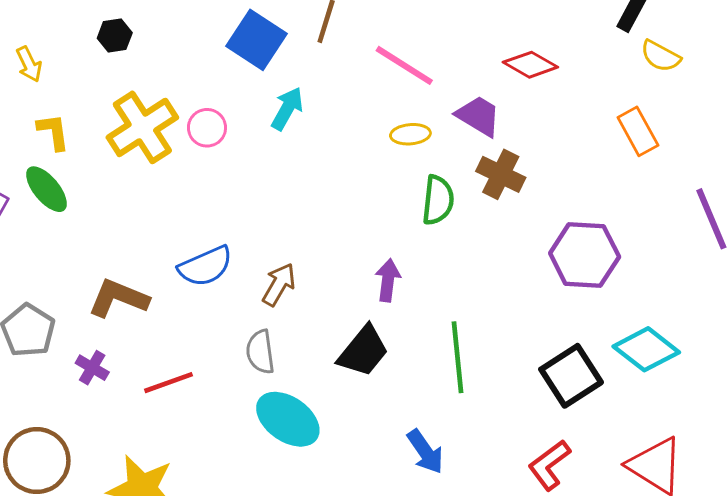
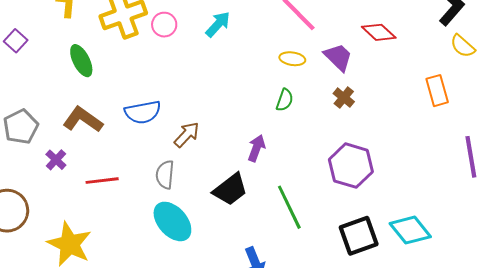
brown cross: (501, 174) -> (344, 98), size x0.7
green ellipse: (46, 189) -> (81, 61), moved
green semicircle: (438, 200) -> (285, 100), moved, size x0.7
purple hexagon: (585, 255) -> (351, 166), moved
green line: (458, 357) -> (289, 207), turned -33

